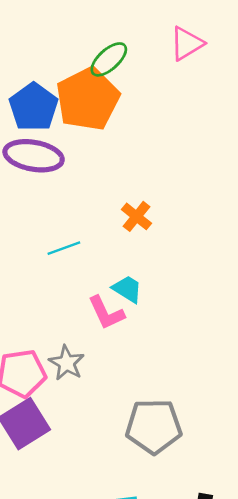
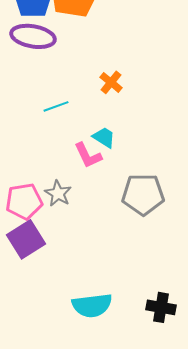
gray pentagon: (154, 426) -> (143, 194), moved

